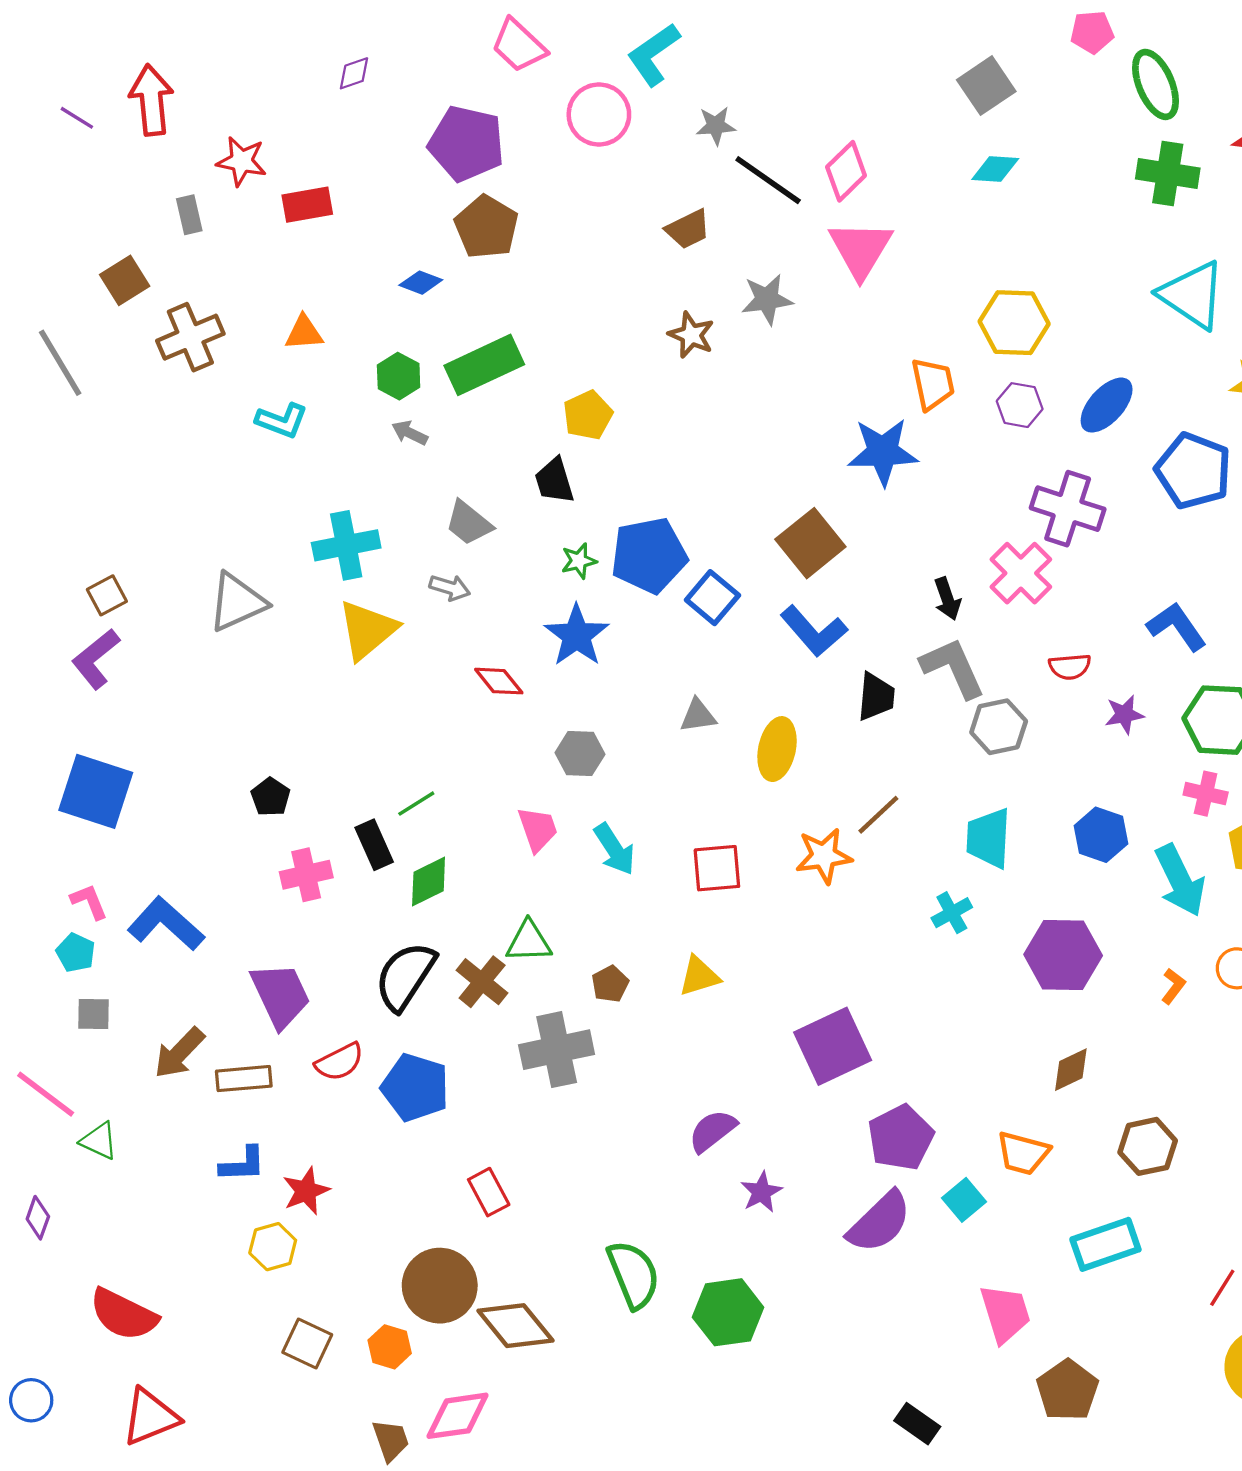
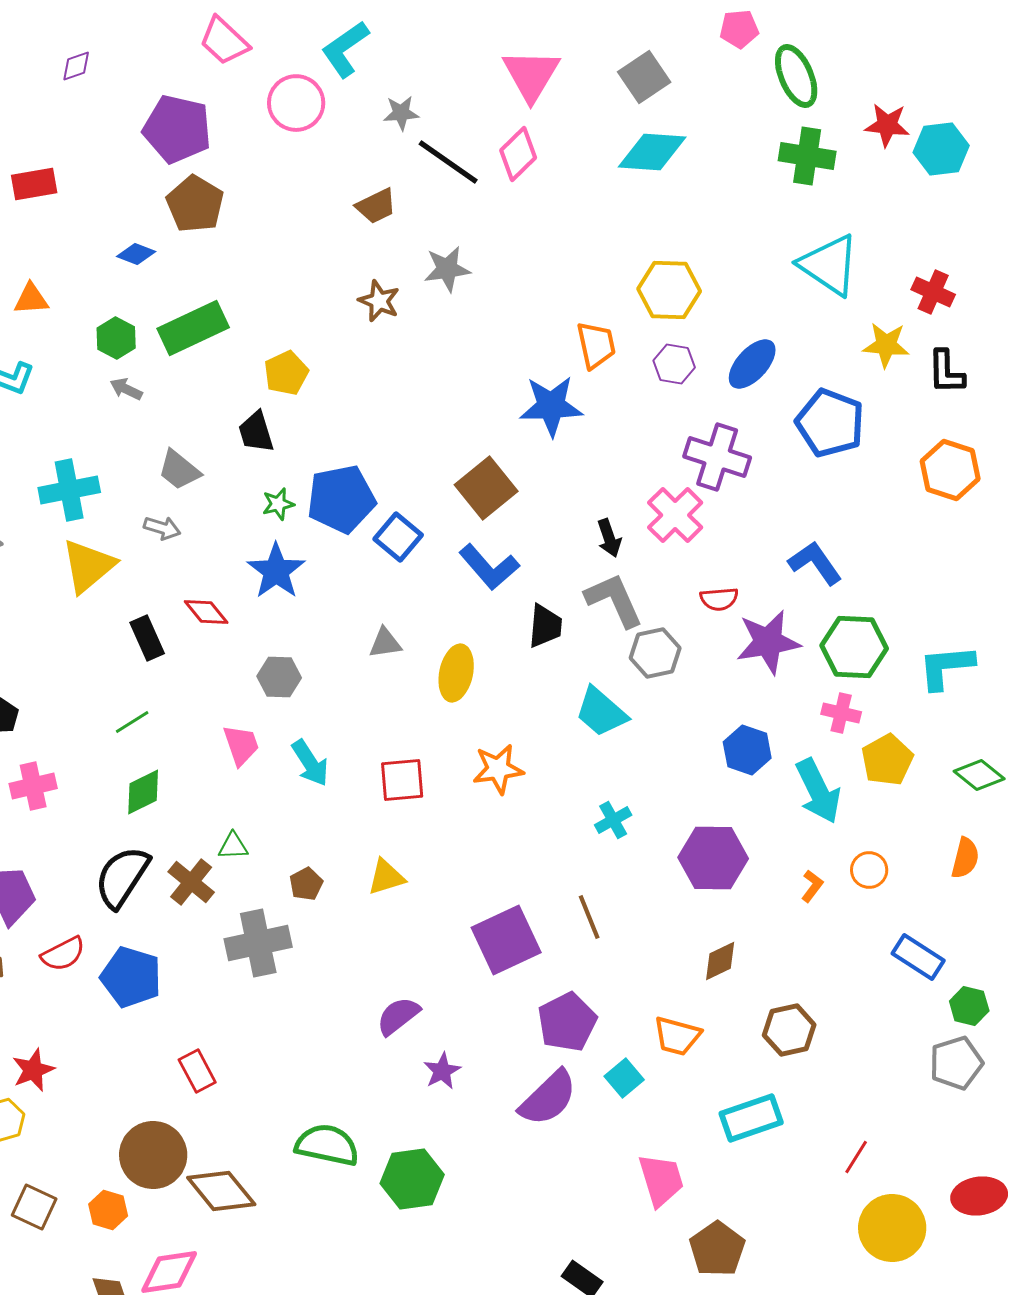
cyan diamond: (995, 169) -> (652, 152), size x1.6
pink triangle: (861, 249) -> (531, 75), moved
purple star: (1124, 715) -> (768, 642), size x1.8
brown line: (878, 815) -> (589, 917), moved, turned -69
cyan trapezoid: (989, 838) -> (601, 712), moved, turned -52
black rectangle: (374, 845) -> (147, 638), moved
green triangle: (529, 942) -> (233, 846), size x0.7
green semicircle: (633, 1274) -> (327, 1145), turned -56

